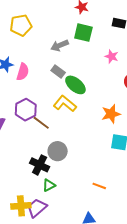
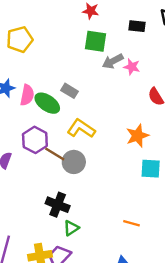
gray arrow: (60, 45) -> (113, 61), moved
green ellipse: (75, 85) -> (47, 103), moved
gray circle: (58, 151) -> (74, 162), moved

